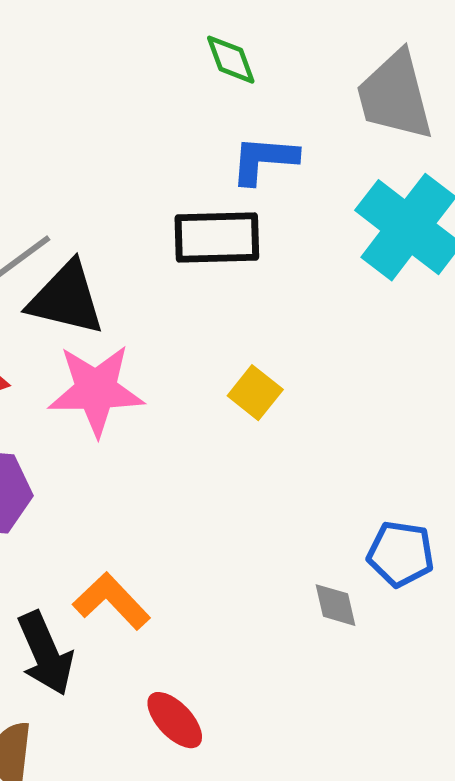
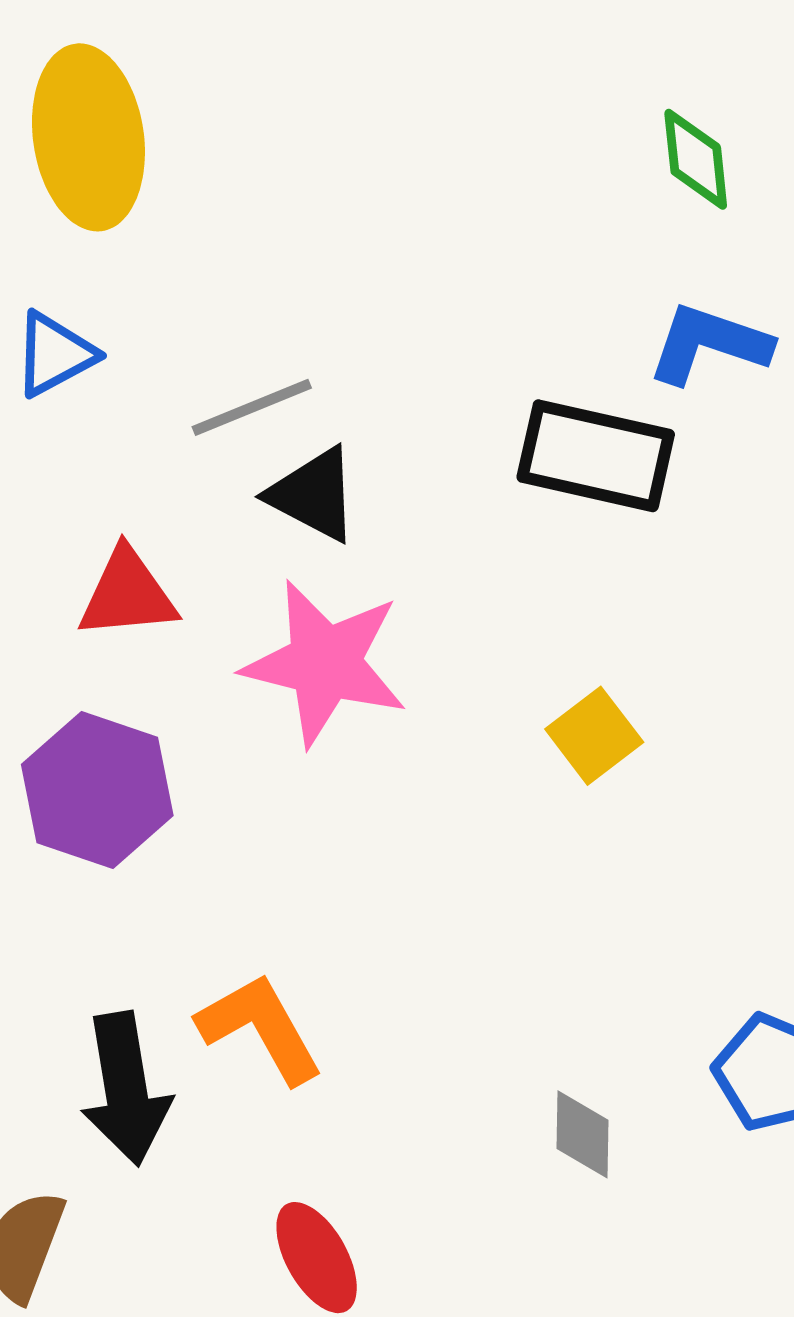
black triangle: (66, 298) -> (313, 495), size x0.7
gray diamond: (335, 605) -> (583, 1134), moved

